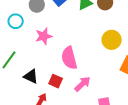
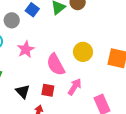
yellow circle: (112, 40) -> (83, 52), moved
black triangle: (31, 76) -> (23, 91), turned 35

